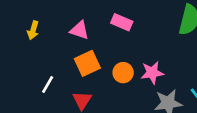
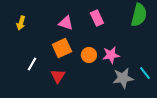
pink rectangle: (122, 22) -> (97, 18), moved, turned 42
pink triangle: (79, 30) -> (66, 23), moved

